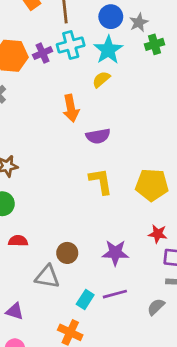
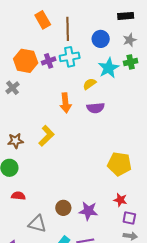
gray star: (139, 22) -> (130, 40), moved
cyan star: (108, 50) -> (109, 68), moved
purple semicircle: (98, 136) -> (96, 108), moved
yellow L-shape: (101, 181) -> (46, 136), moved, turned 50
brown circle: (67, 253) -> (63, 208), moved

